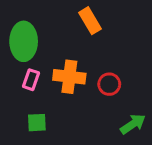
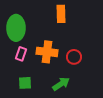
orange rectangle: (90, 21) -> (61, 14), turned 30
green arrow: (133, 124) -> (61, 84), moved

